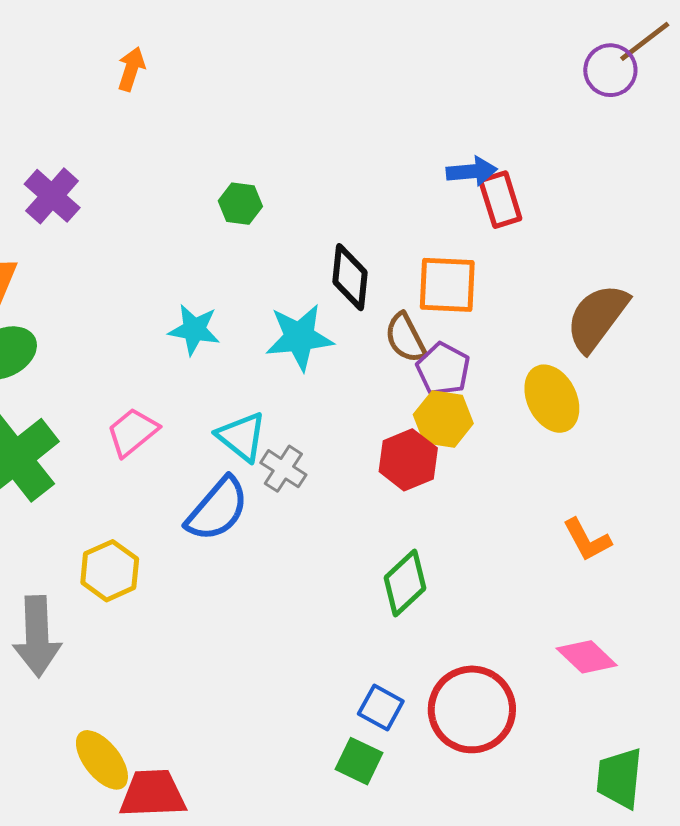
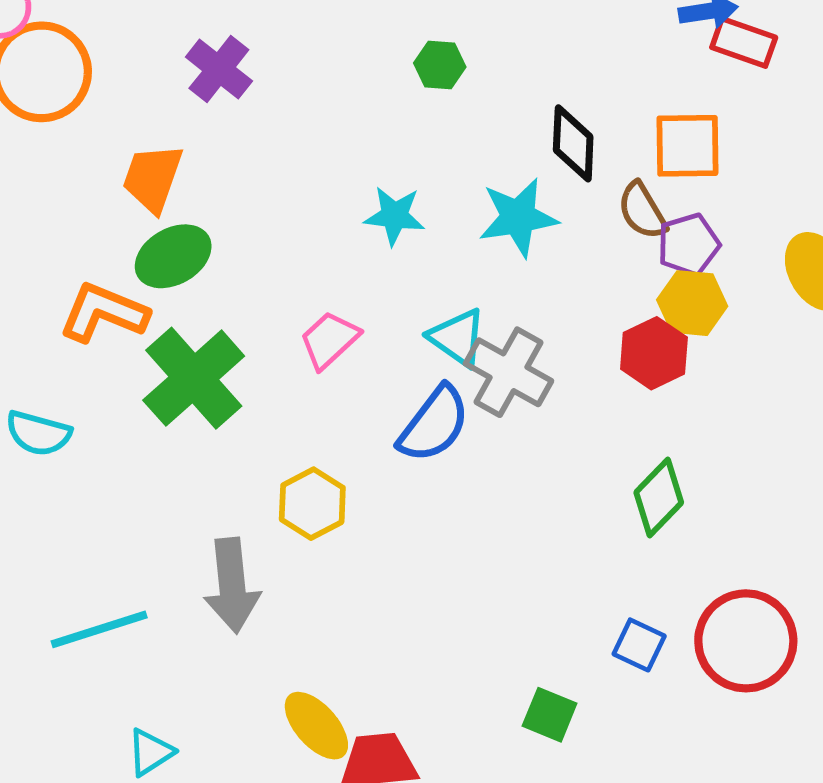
red rectangle: (500, 200) -> (744, 42), turned -50
purple pentagon: (443, 369) -> (689, 245), turned 30
gray cross: (283, 469) -> (508, 372), size x1.6
green square: (359, 761) -> (550, 715), moved

